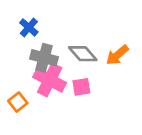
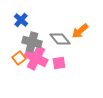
orange arrow: (117, 55) -> (80, 31), moved
orange square: (18, 102) -> (19, 58), moved

